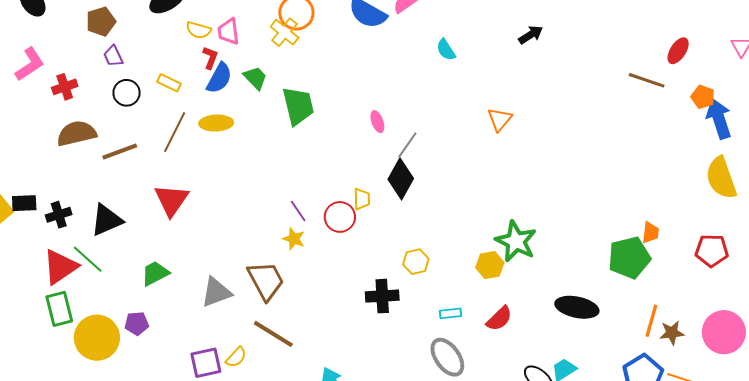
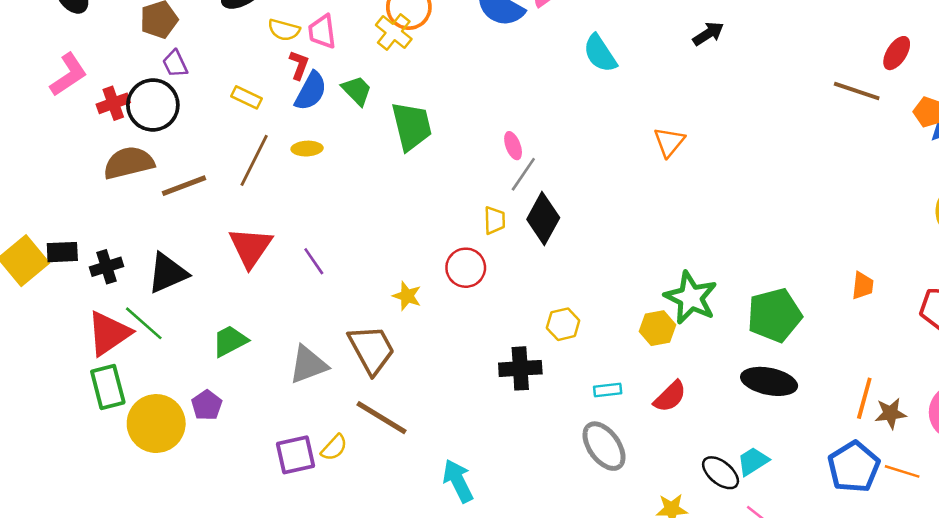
cyan semicircle: (446, 50) -> (600, 53), size x1.4
black circle: (126, 93) -> (153, 105), moved, size x1.5
yellow ellipse: (216, 123) -> (307, 149), size x0.7
gray line: (407, 145) -> (523, 174), moved
yellow trapezoid: (362, 199) -> (495, 220), moved
purple line: (298, 211) -> (314, 261), moved
green pentagon: (629, 258) -> (774, 315), moved
purple pentagon: (137, 324) -> (207, 405), turned -30

